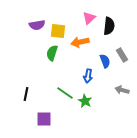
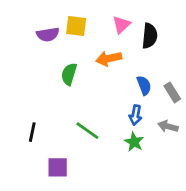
yellow square: (58, 31) -> (76, 26), moved
gray rectangle: (122, 55) -> (172, 92), moved
blue arrow: (88, 76) -> (135, 115), moved
green star: (85, 101) -> (134, 142), moved

